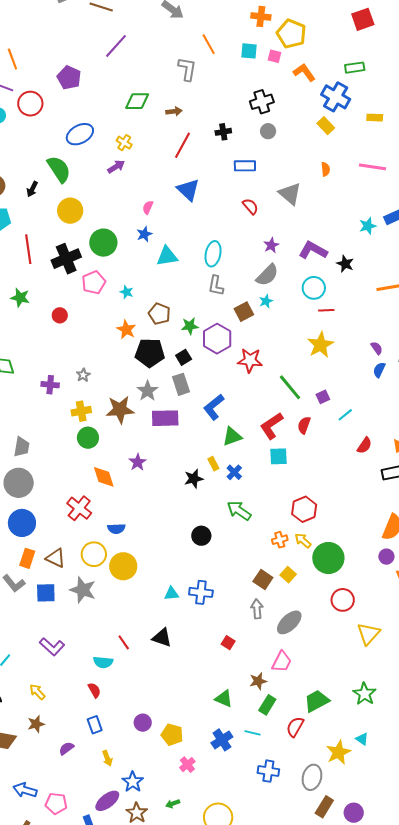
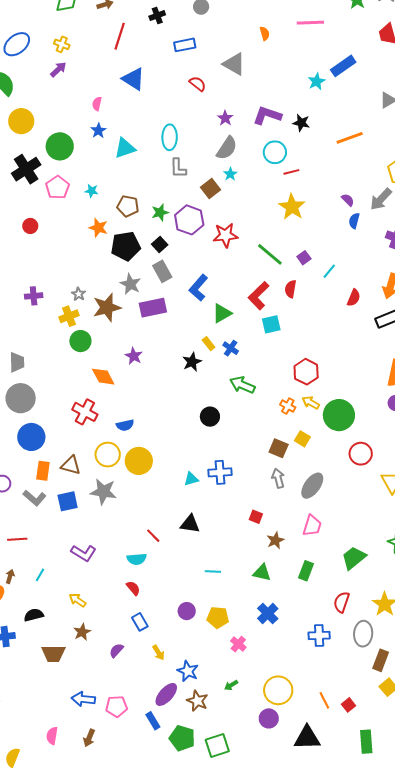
gray star: (83, 375) -> (79, 294), moved
orange cross: (280, 540) -> (288, 406), turned -35
brown star: (258, 681) -> (275, 540), moved
red semicircle: (295, 727) -> (342, 602), moved
cyan line: (253, 733) -> (213, 572), moved

